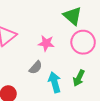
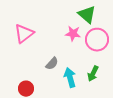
pink star: (46, 43) -> (73, 34), moved

